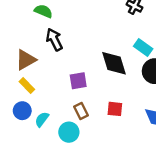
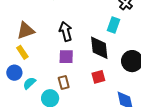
black arrow: (54, 40) -> (66, 31), moved
cyan rectangle: (143, 48) -> (114, 25), moved, turned 63
red square: (115, 109) -> (98, 77), moved, turned -32

